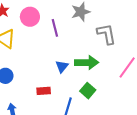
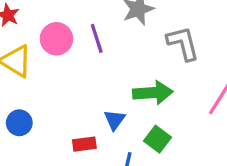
pink circle: (30, 17) -> (56, 39), moved
blue triangle: (62, 66) -> (115, 120), moved

